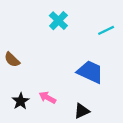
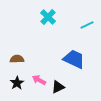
brown semicircle: (12, 60) -> (17, 59), moved, turned 136
black triangle: (82, 111) -> (58, 87), moved

